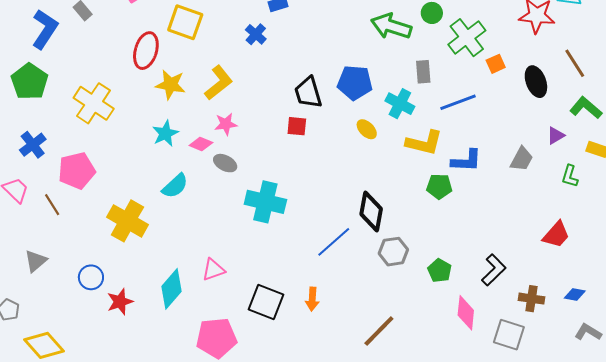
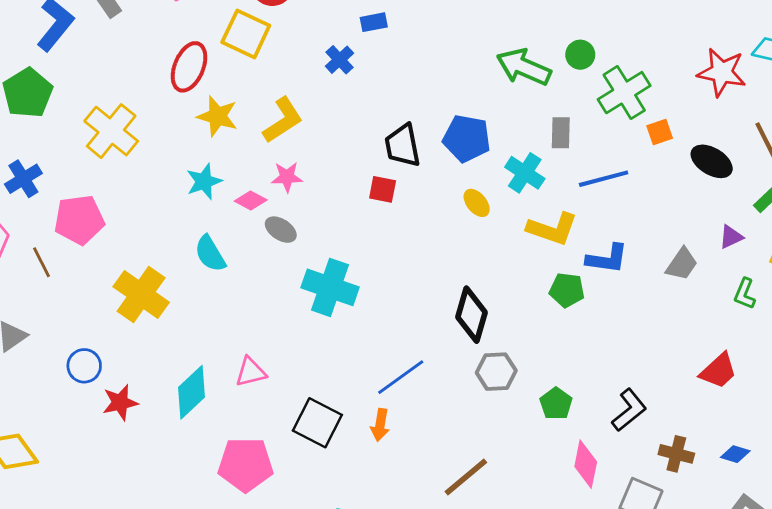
black ellipse: (536, 82) -> (712, 161), turned -44
cyan semicircle: (175, 186) -> (210, 254), turned 96
blue line: (334, 242) -> (401, 377), moved

